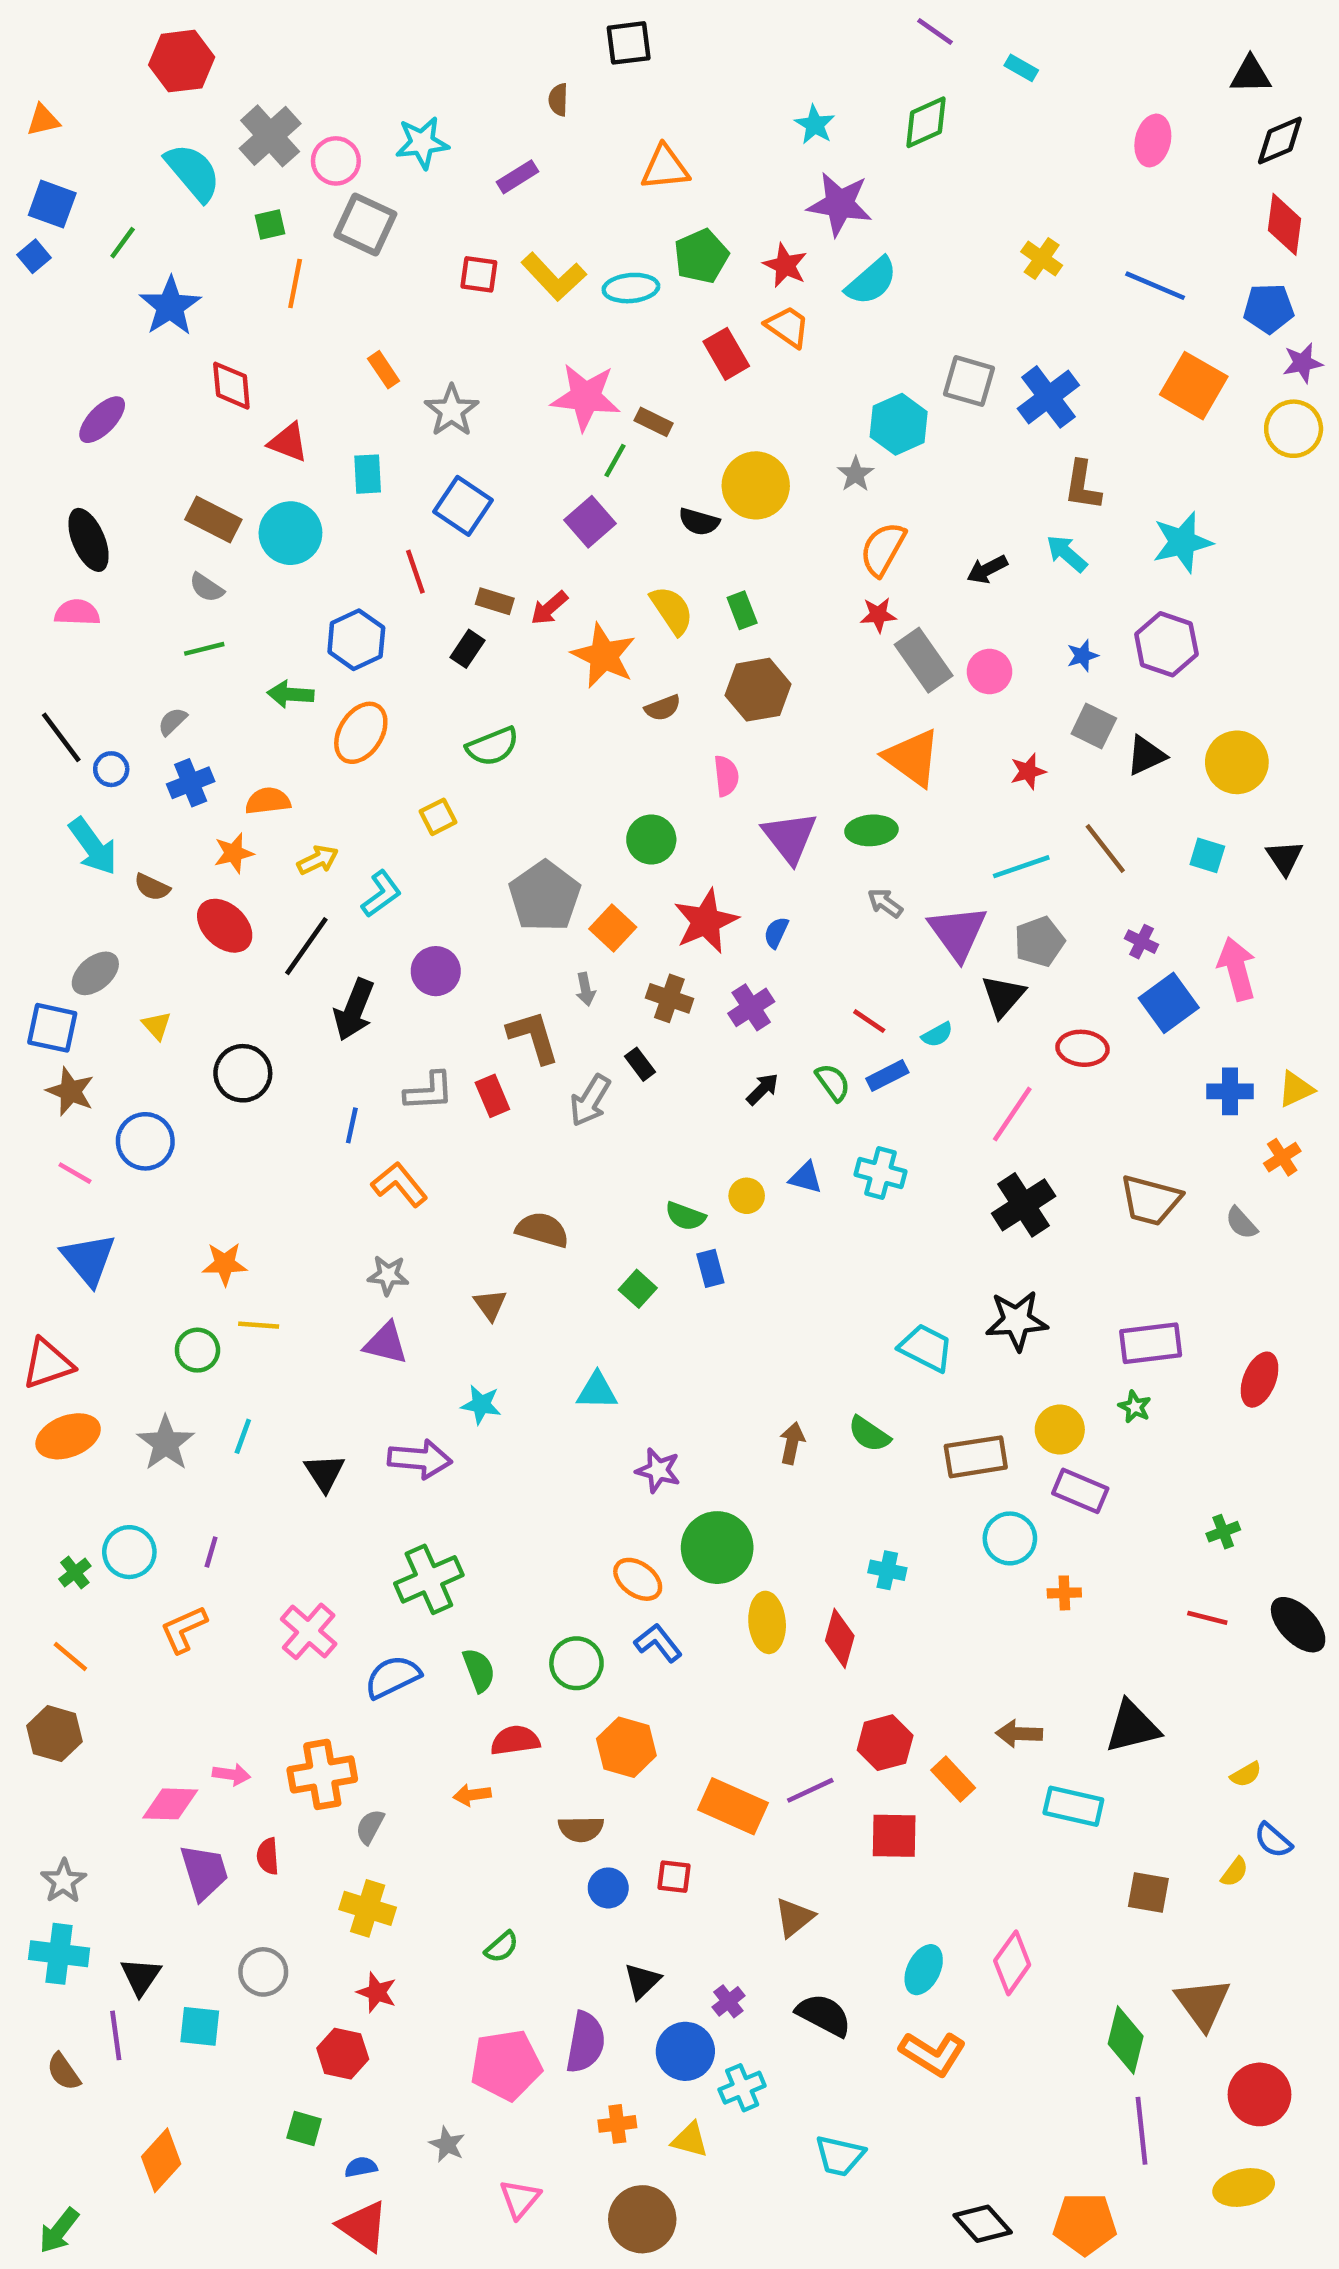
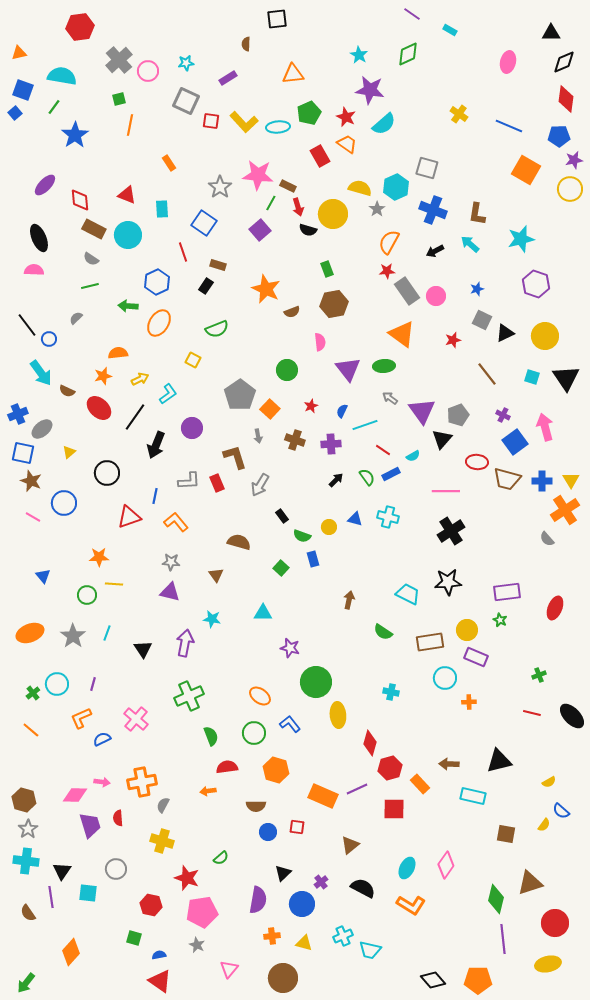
cyan star: (422, 143) -> (186, 63), size x0.7
cyan semicircle: (193, 172) -> (62, 76), moved, turned -40
gray square: (365, 224) -> (186, 101), moved
red diamond: (231, 386) -> (80, 200), moved
blue cross: (1048, 397) -> (433, 210), moved, turned -32
gray star: (452, 411) -> (220, 187), moved
red arrow: (549, 608) -> (298, 207), moved, turned -66
yellow semicircle: (672, 610) -> (360, 188), moved, turned -40
purple hexagon: (1166, 644) -> (536, 284), moved
blue cross: (191, 783) -> (18, 414), moved
yellow square: (438, 817) -> (193, 360), turned -35
black triangle: (1284, 858) -> (566, 378), size x1.6
cyan line: (1021, 867) -> (365, 425), moved
red star: (706, 921) -> (311, 406), size x0.5
purple cross: (751, 1007) -> (331, 444), turned 30
yellow triangle: (157, 1026) -> (69, 452), turned 32
black rectangle: (640, 1064) -> (282, 516), moved
yellow triangle: (1296, 1089) -> (571, 480), turned -36
pink line: (1012, 1114) -> (446, 491), turned 56
orange cross: (1282, 1157) -> (565, 510), size x1.8
brown trapezoid: (1151, 1200) -> (507, 479), moved
blue triangle: (89, 1259) -> (43, 576), moved, size x0.6
red triangle: (48, 1364) -> (129, 517), moved
brown arrow: (792, 1443) -> (349, 600), moved
purple arrow: (420, 1459) -> (185, 643), turned -84
orange ellipse: (638, 1579) -> (260, 696), moved
red diamond: (840, 1638) -> (370, 743), moved
blue semicircle: (393, 1677) -> (102, 739), moved, size x0.7
brown hexagon: (54, 1734) -> (24, 800), moved
red star: (377, 1992) -> (187, 878), moved, size x1.4
brown triangle: (1203, 2004) -> (530, 883), turned 48
pink pentagon: (506, 2065) -> (202, 912), moved
cyan cross: (742, 2088) -> (343, 936), moved

